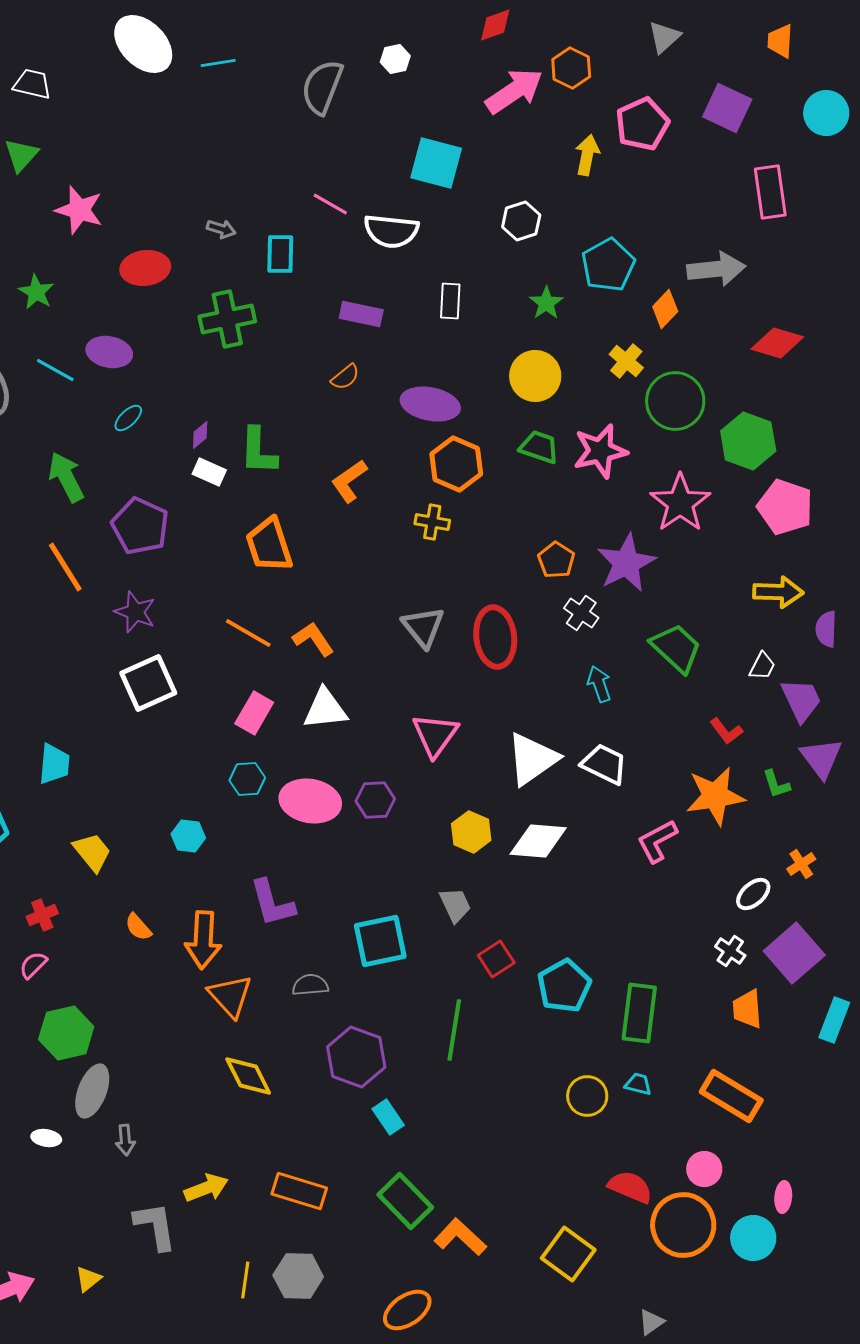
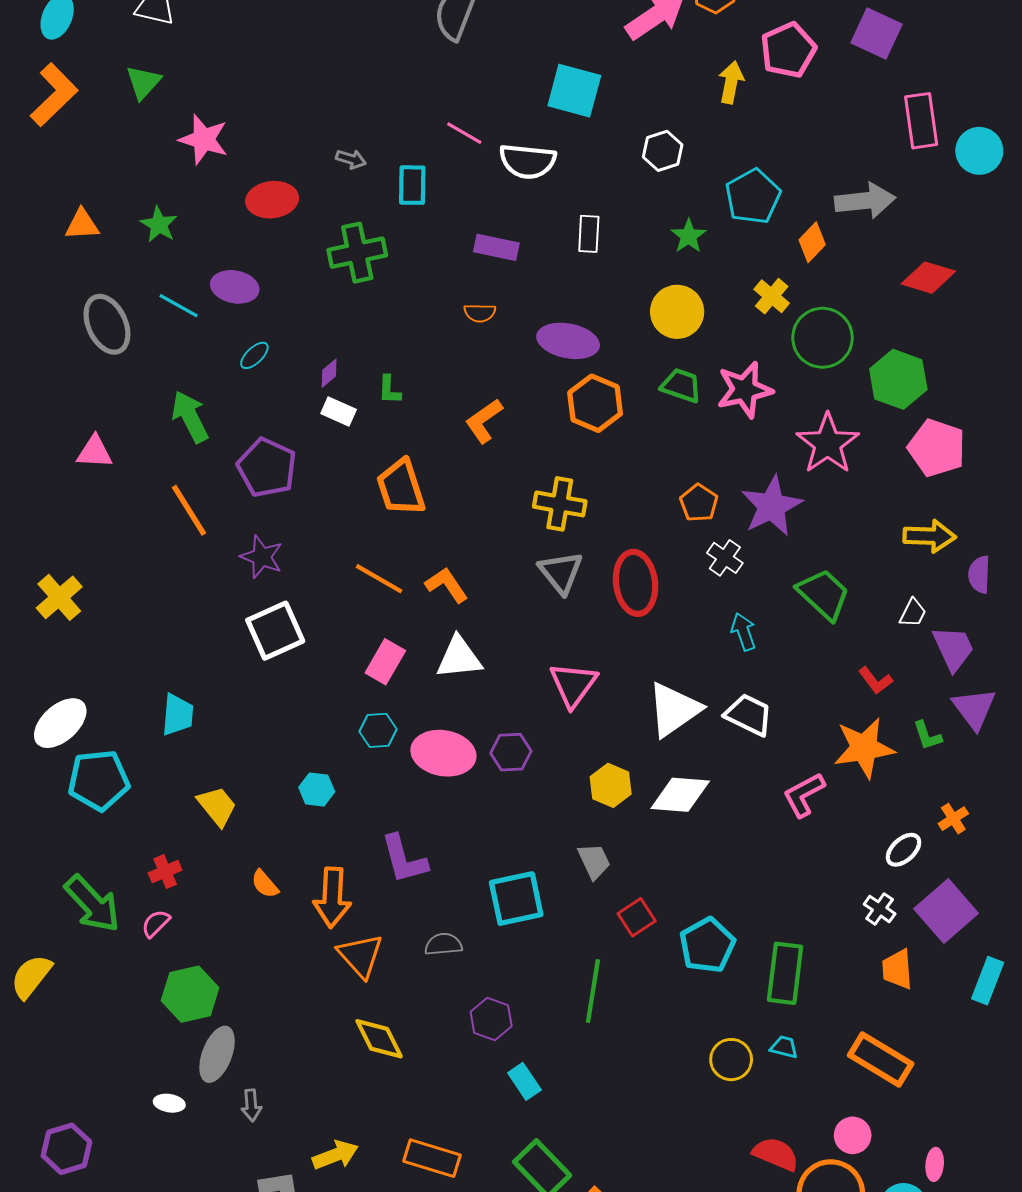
cyan circle: (826, 113) -> (979, 151), moved
orange semicircle: (345, 377) -> (480, 313), turned 40
green L-shape: (258, 451) -> (389, 390), size x0.6
yellow cross: (432, 522) -> (560, 504), moved, size x1.4
purple hexagon: (356, 1057) -> (491, 1019), size x0.7

